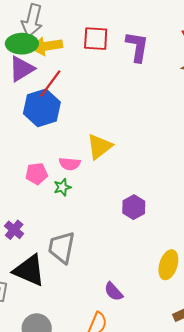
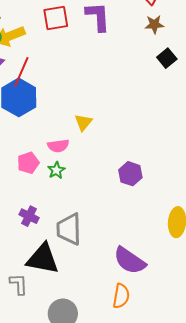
yellow triangle: (99, 147) -> (83, 122), size x0.7
purple cross: (14, 230) -> (29, 216), moved
purple semicircle: (114, 292) -> (130, 261), size x1.6

